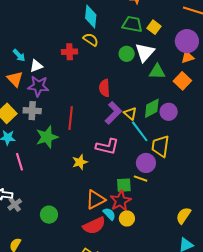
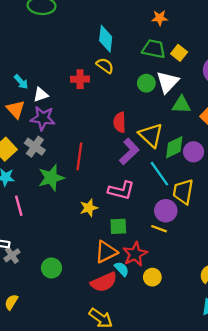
gray cross: (32, 111) -> (35, 147), turned 30
yellow triangle: (130, 113) -> (151, 135), moved, size x1.6
green square: (124, 185) -> (118, 226), moved
yellow circle: (127, 218) -> (152, 277), moved

